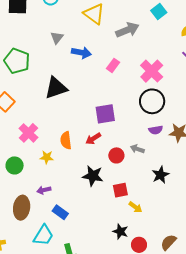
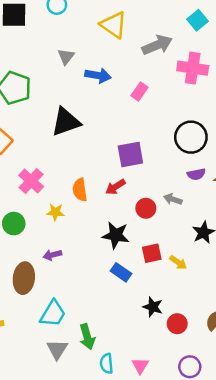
pink cross: (152, 71) -> (193, 68), moved, turned -35
yellow arrow: (135, 207) -> (178, 262), moved
blue rectangle: (60, 212) -> (121, 272), moved

